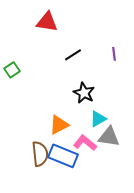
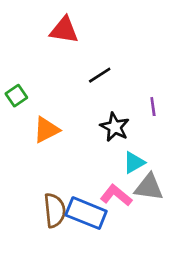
purple line: (114, 54) -> (153, 107), moved
orange triangle: (59, 125) -> (46, 130), moved

